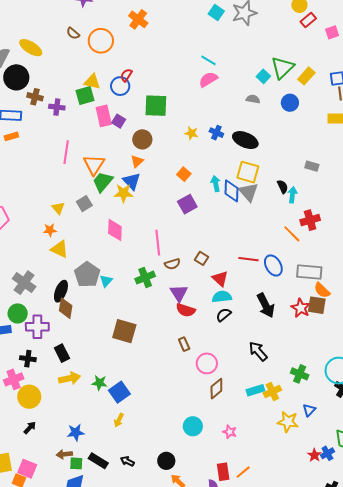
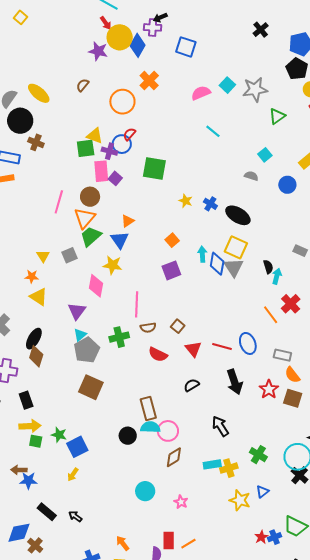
brown semicircle: (73, 33) -> (83, 85), turned 80
orange circle: (101, 41) -> (122, 102), moved
green triangle: (282, 68) -> (277, 116), moved, size x0.7
pink semicircle: (208, 79) -> (201, 93), moved
purple cross: (57, 107) -> (109, 151), moved
brown circle: (142, 139) -> (90, 197), moved
yellow star: (123, 193) -> (112, 265), moved
red cross: (310, 220) -> (291, 304), turned -36
red line: (248, 259) -> (222, 346), moved
gray rectangle: (309, 272) -> (282, 355), size x0.7
gray pentagon: (87, 275) -> (87, 350), moved
purple triangle: (179, 293) -> (77, 311), moved
cyan semicircle: (222, 297) -> (150, 427), moved
brown square: (317, 305) -> (293, 398), moved
red semicircle: (186, 310) -> (158, 354), moved
brown rectangle: (184, 344) -> (148, 409), size x1.6
brown arrow: (64, 454) -> (19, 470), moved
black circle: (166, 461) -> (128, 436), moved
green square: (76, 463) -> (36, 441), moved

